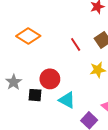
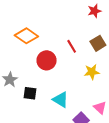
red circle: (50, 79) -> (47, 60), moved

